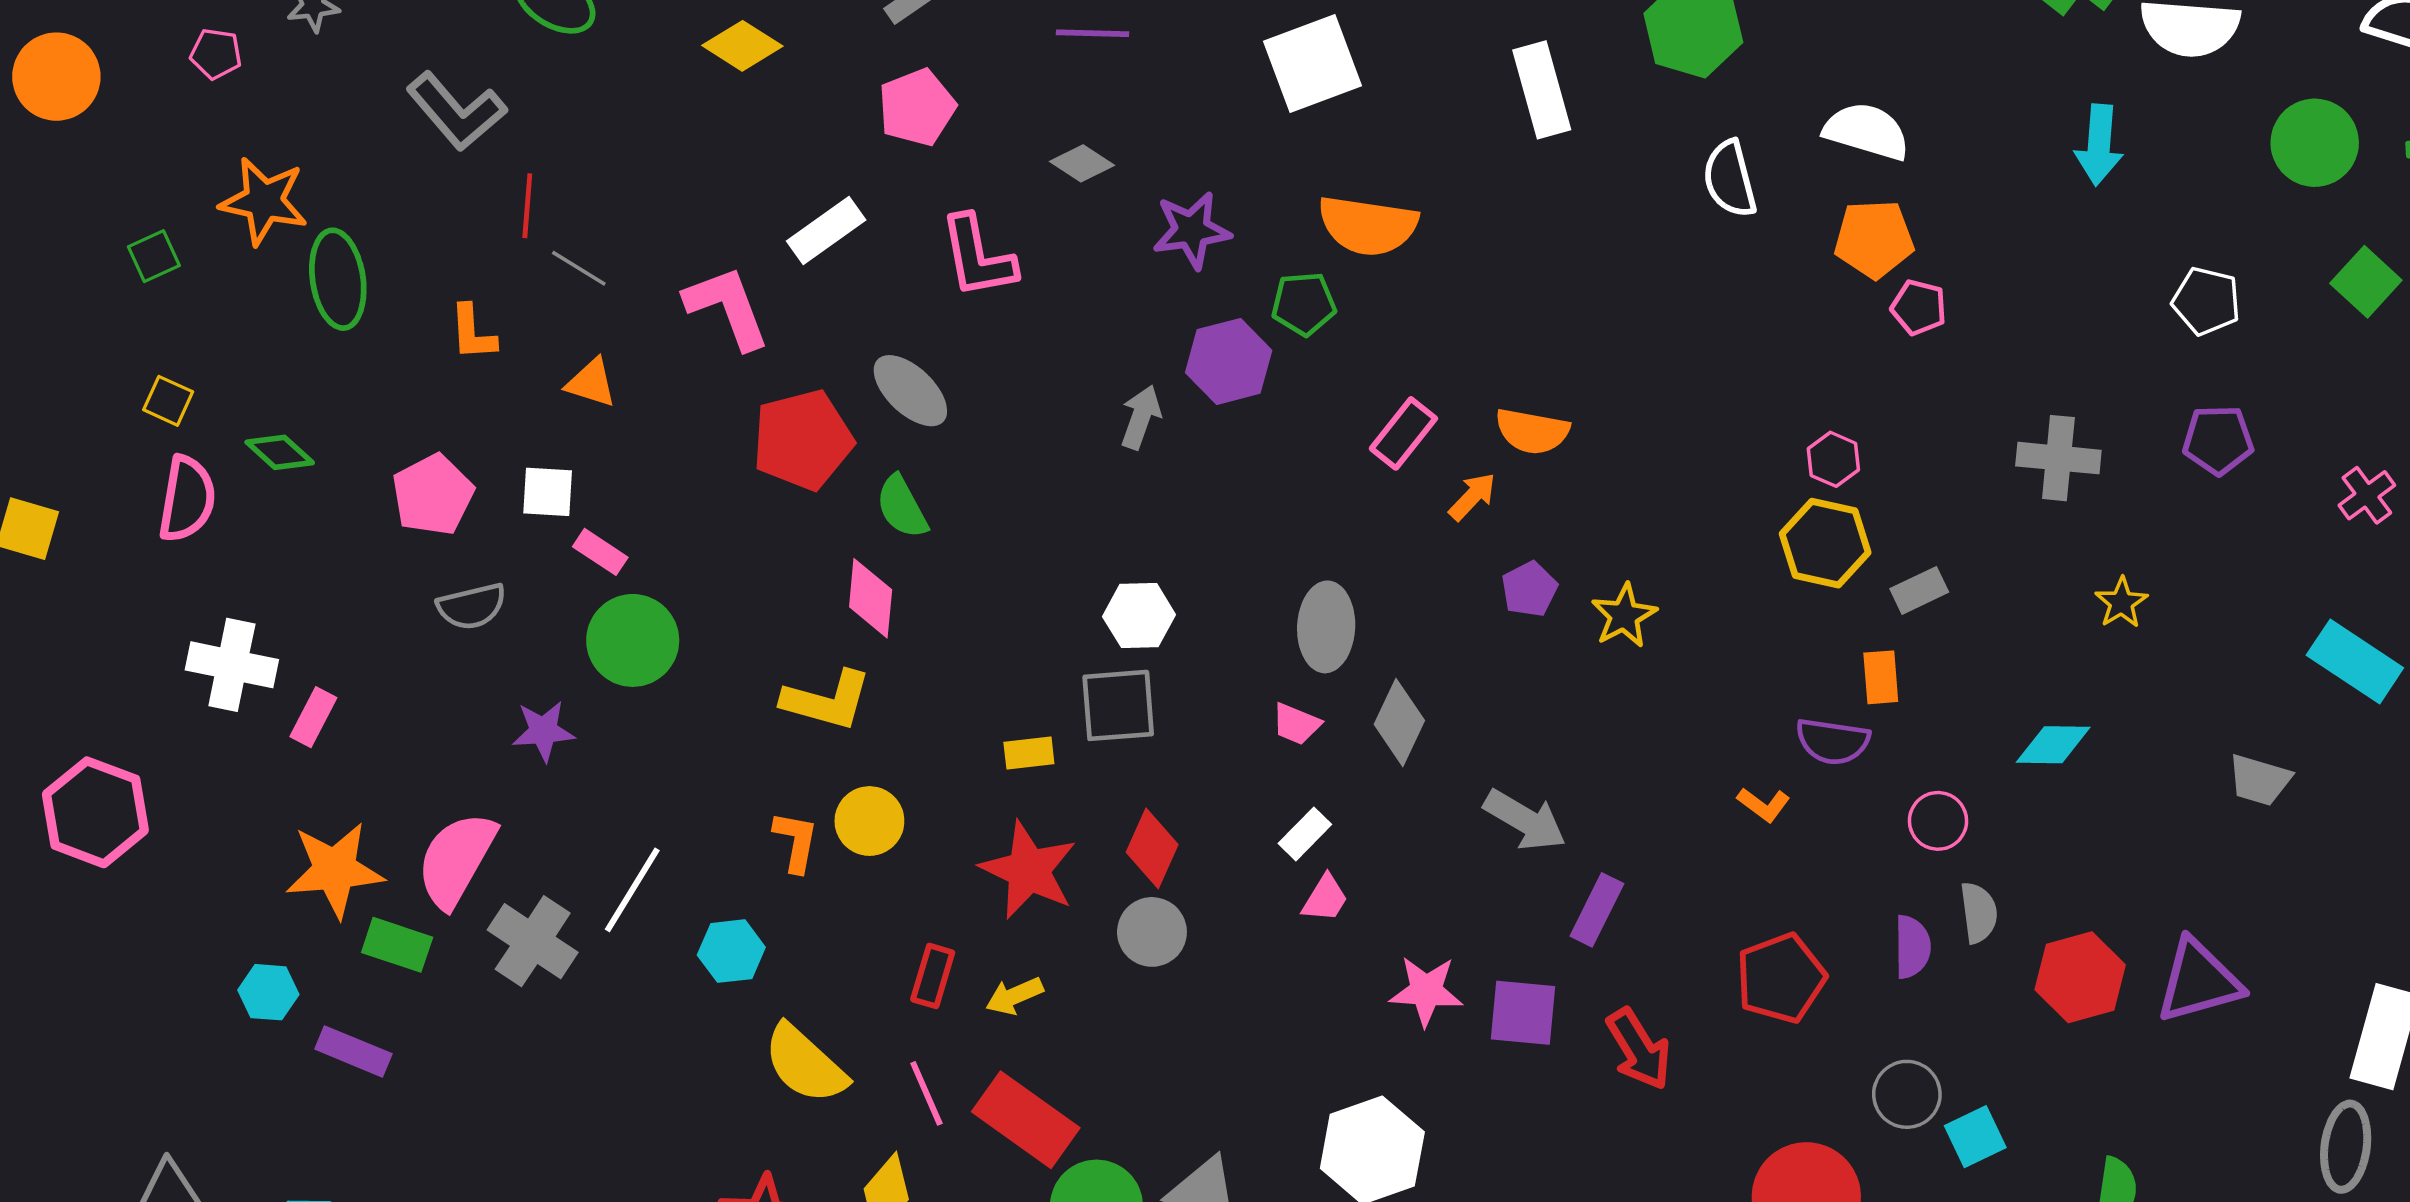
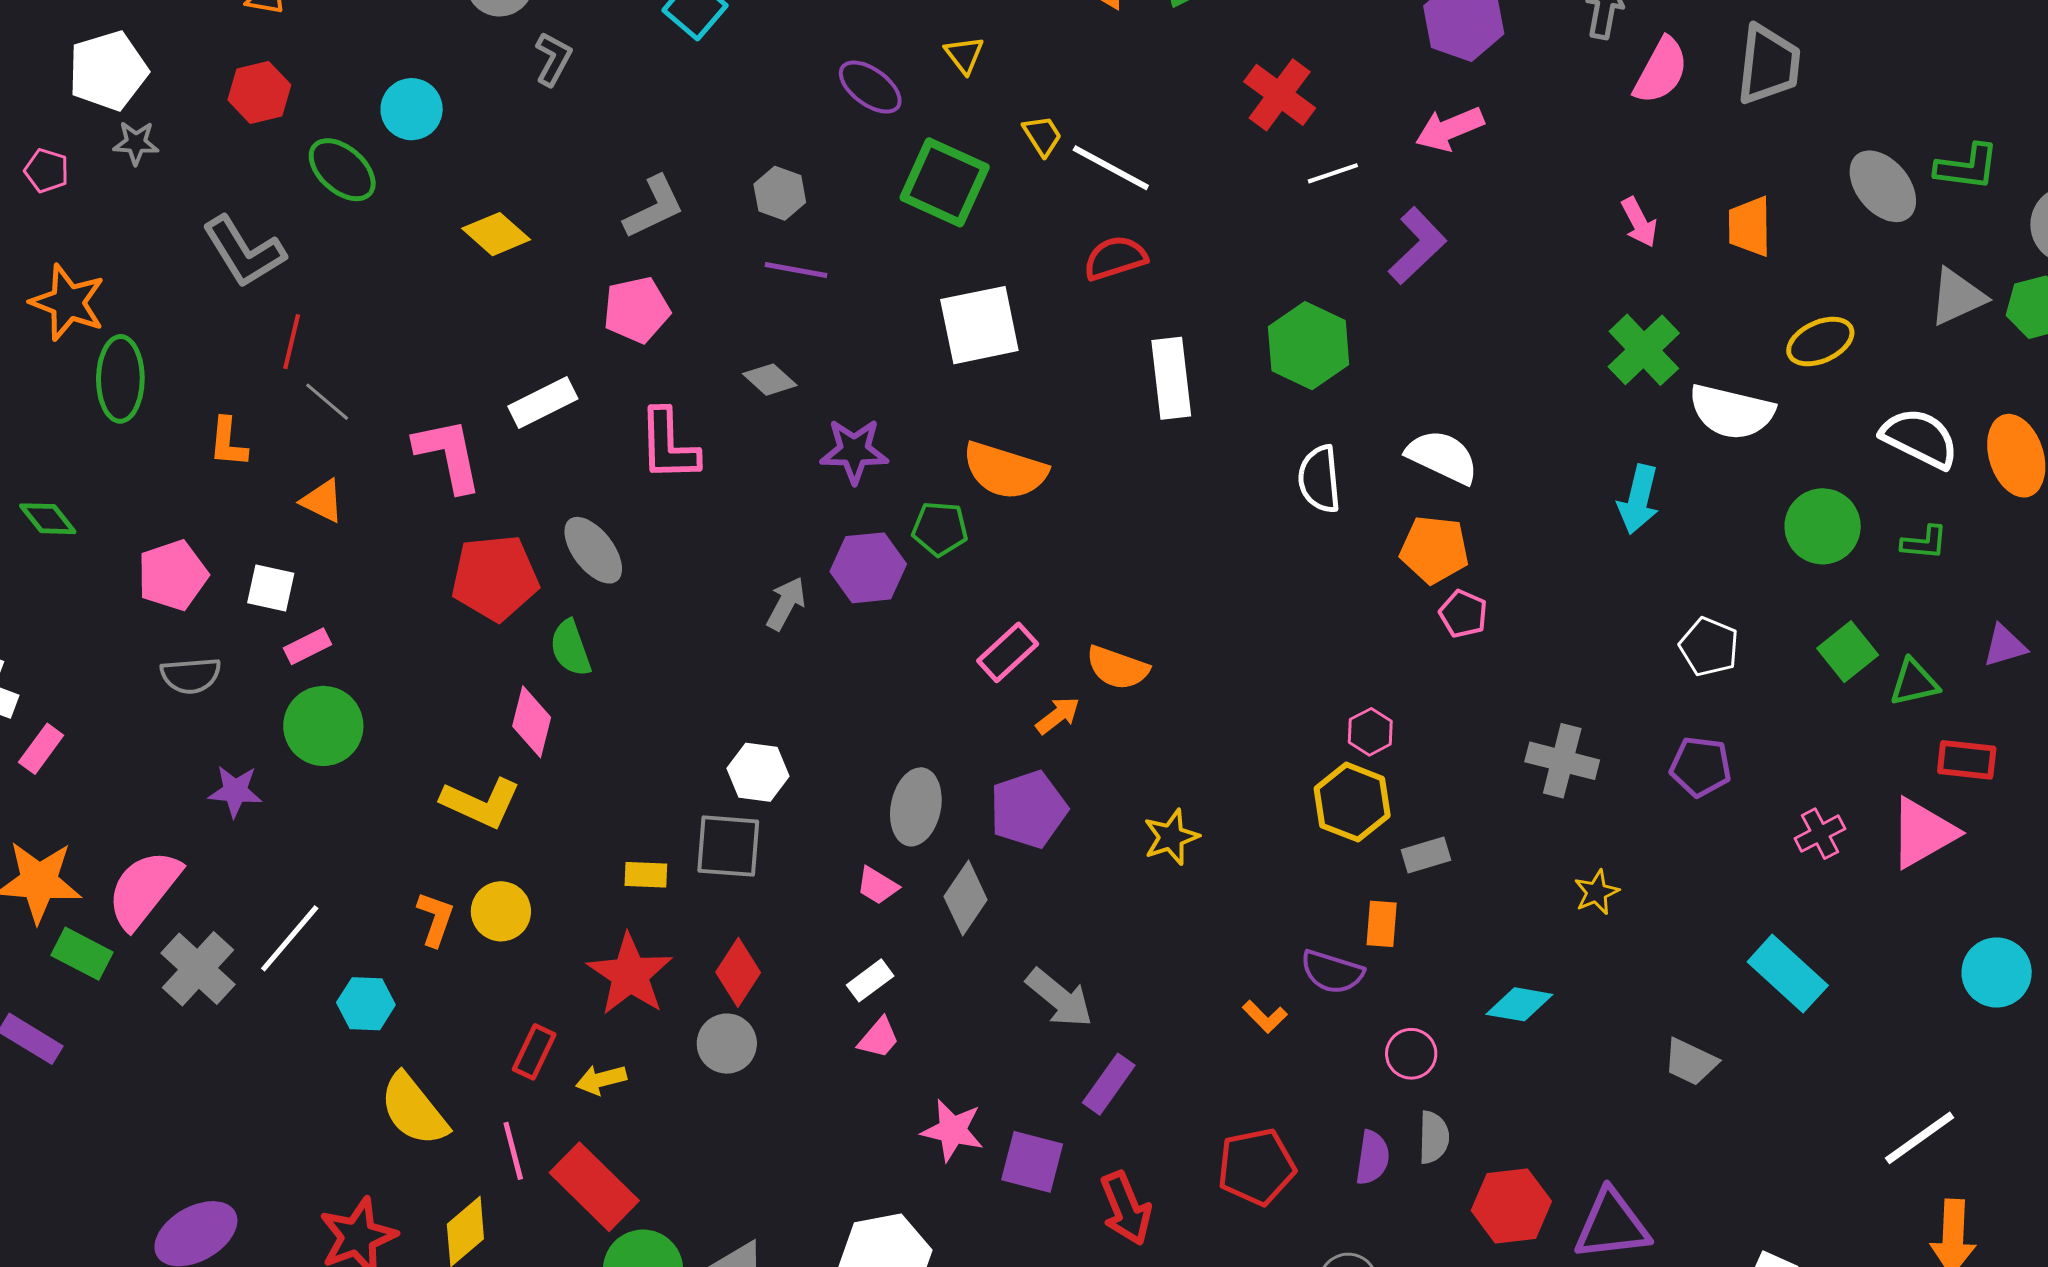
pink rectangle: (600, 552) -> (307, 646), turned -69
purple pentagon: (1529, 589) -> (1028, 809), moved, size x1.6

